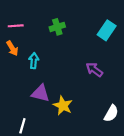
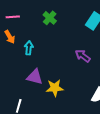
green cross: (57, 27) -> (50, 18), turned -32
yellow star: (63, 106) -> (55, 88), turned -30

